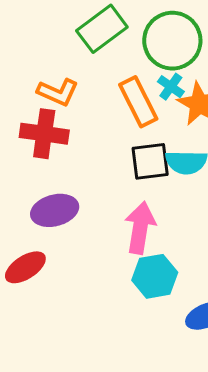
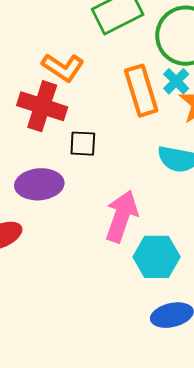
black square: (150, 161) -> (83, 144), moved, size x0.7
cyan hexagon: (155, 276) -> (157, 257), moved

